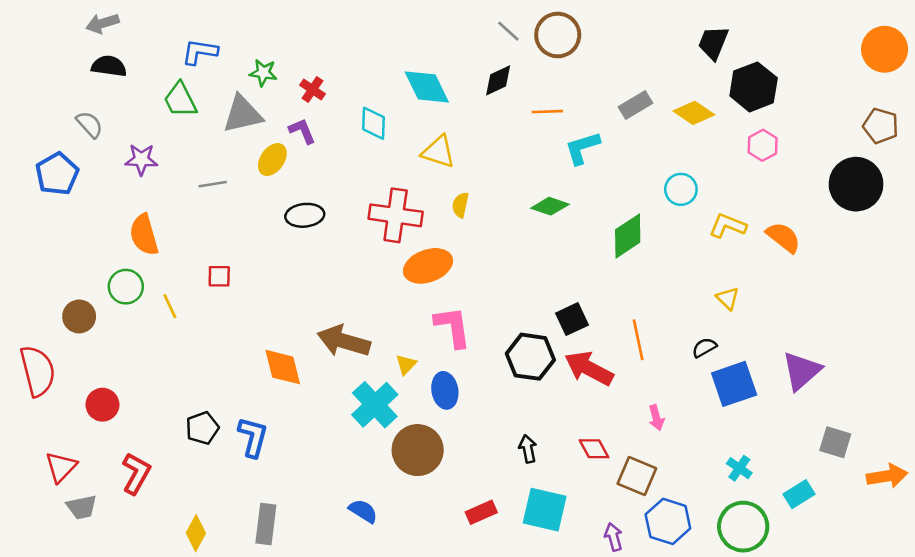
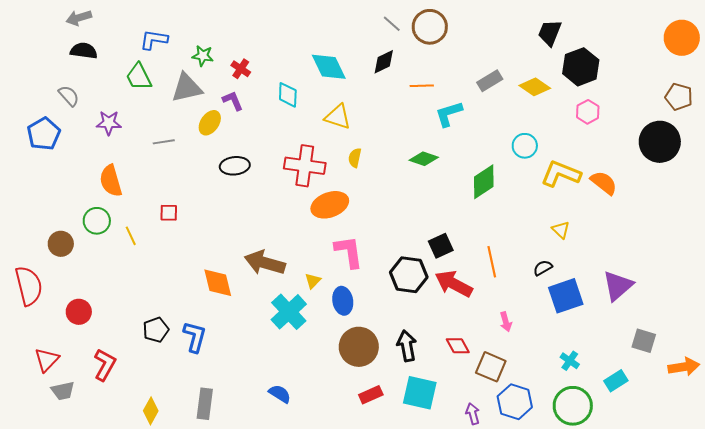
yellow L-shape: (728, 226) -> (561, 174), size x1.4
black arrow: (528, 449) -> (407, 346), size x1.4
brown circle: (418, 450) -> (359, 347), moved

